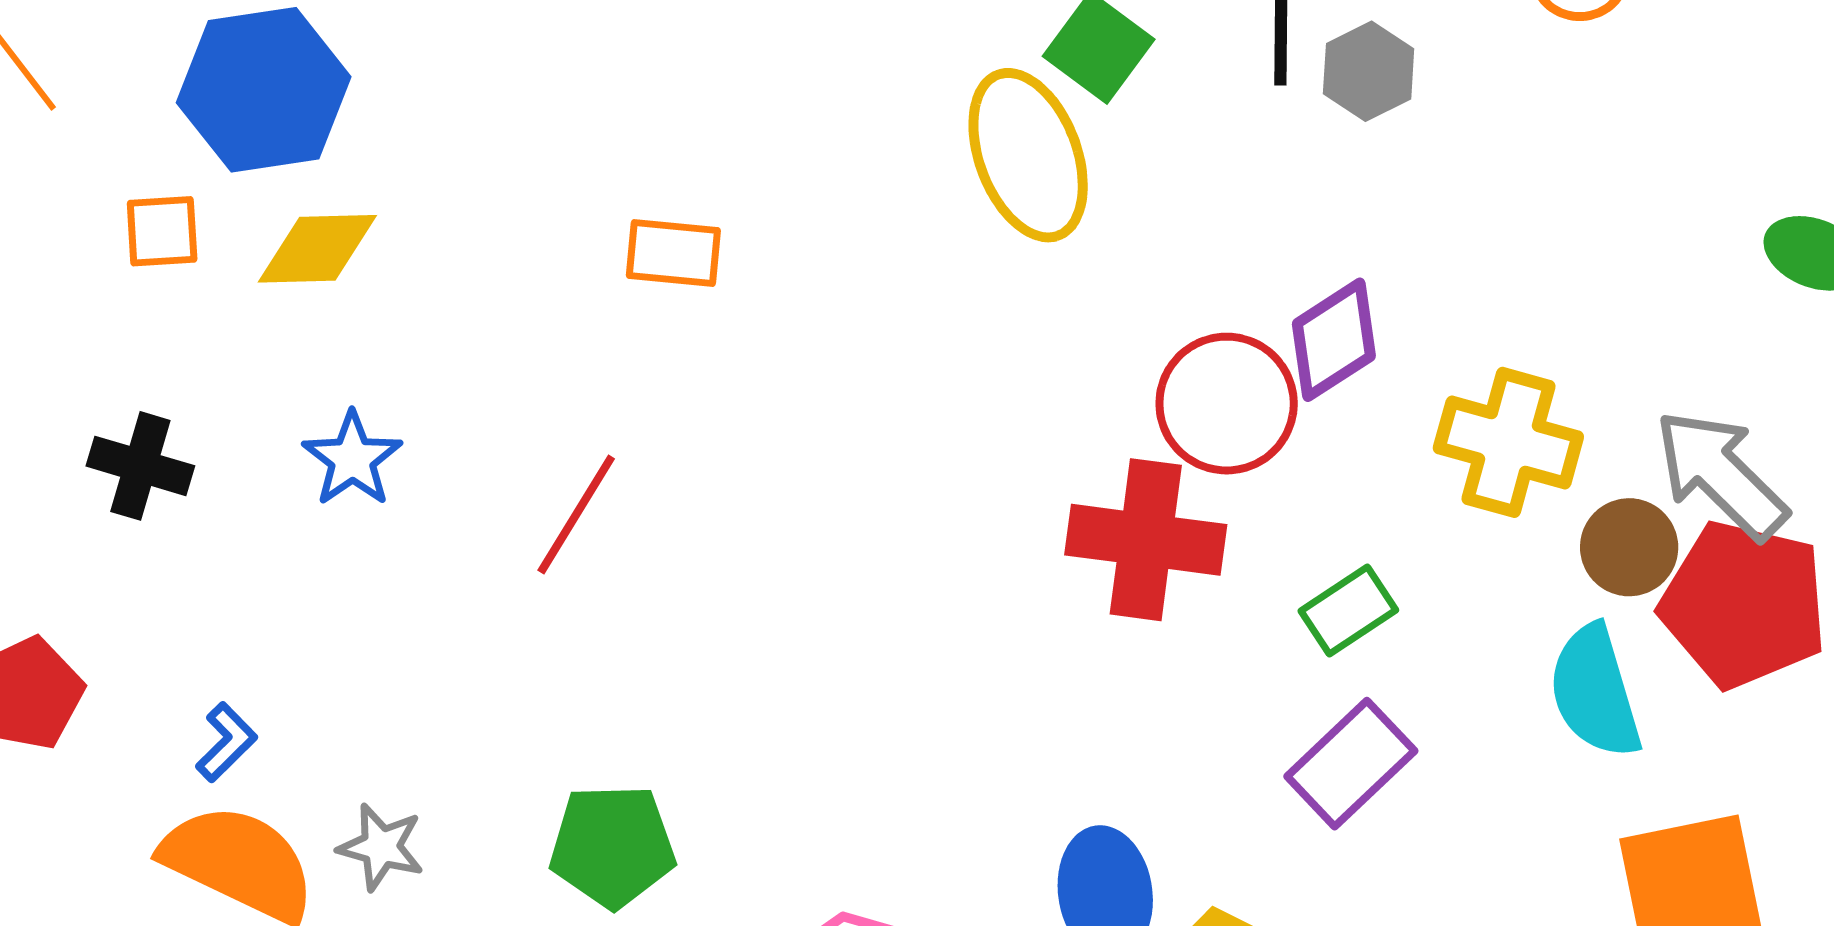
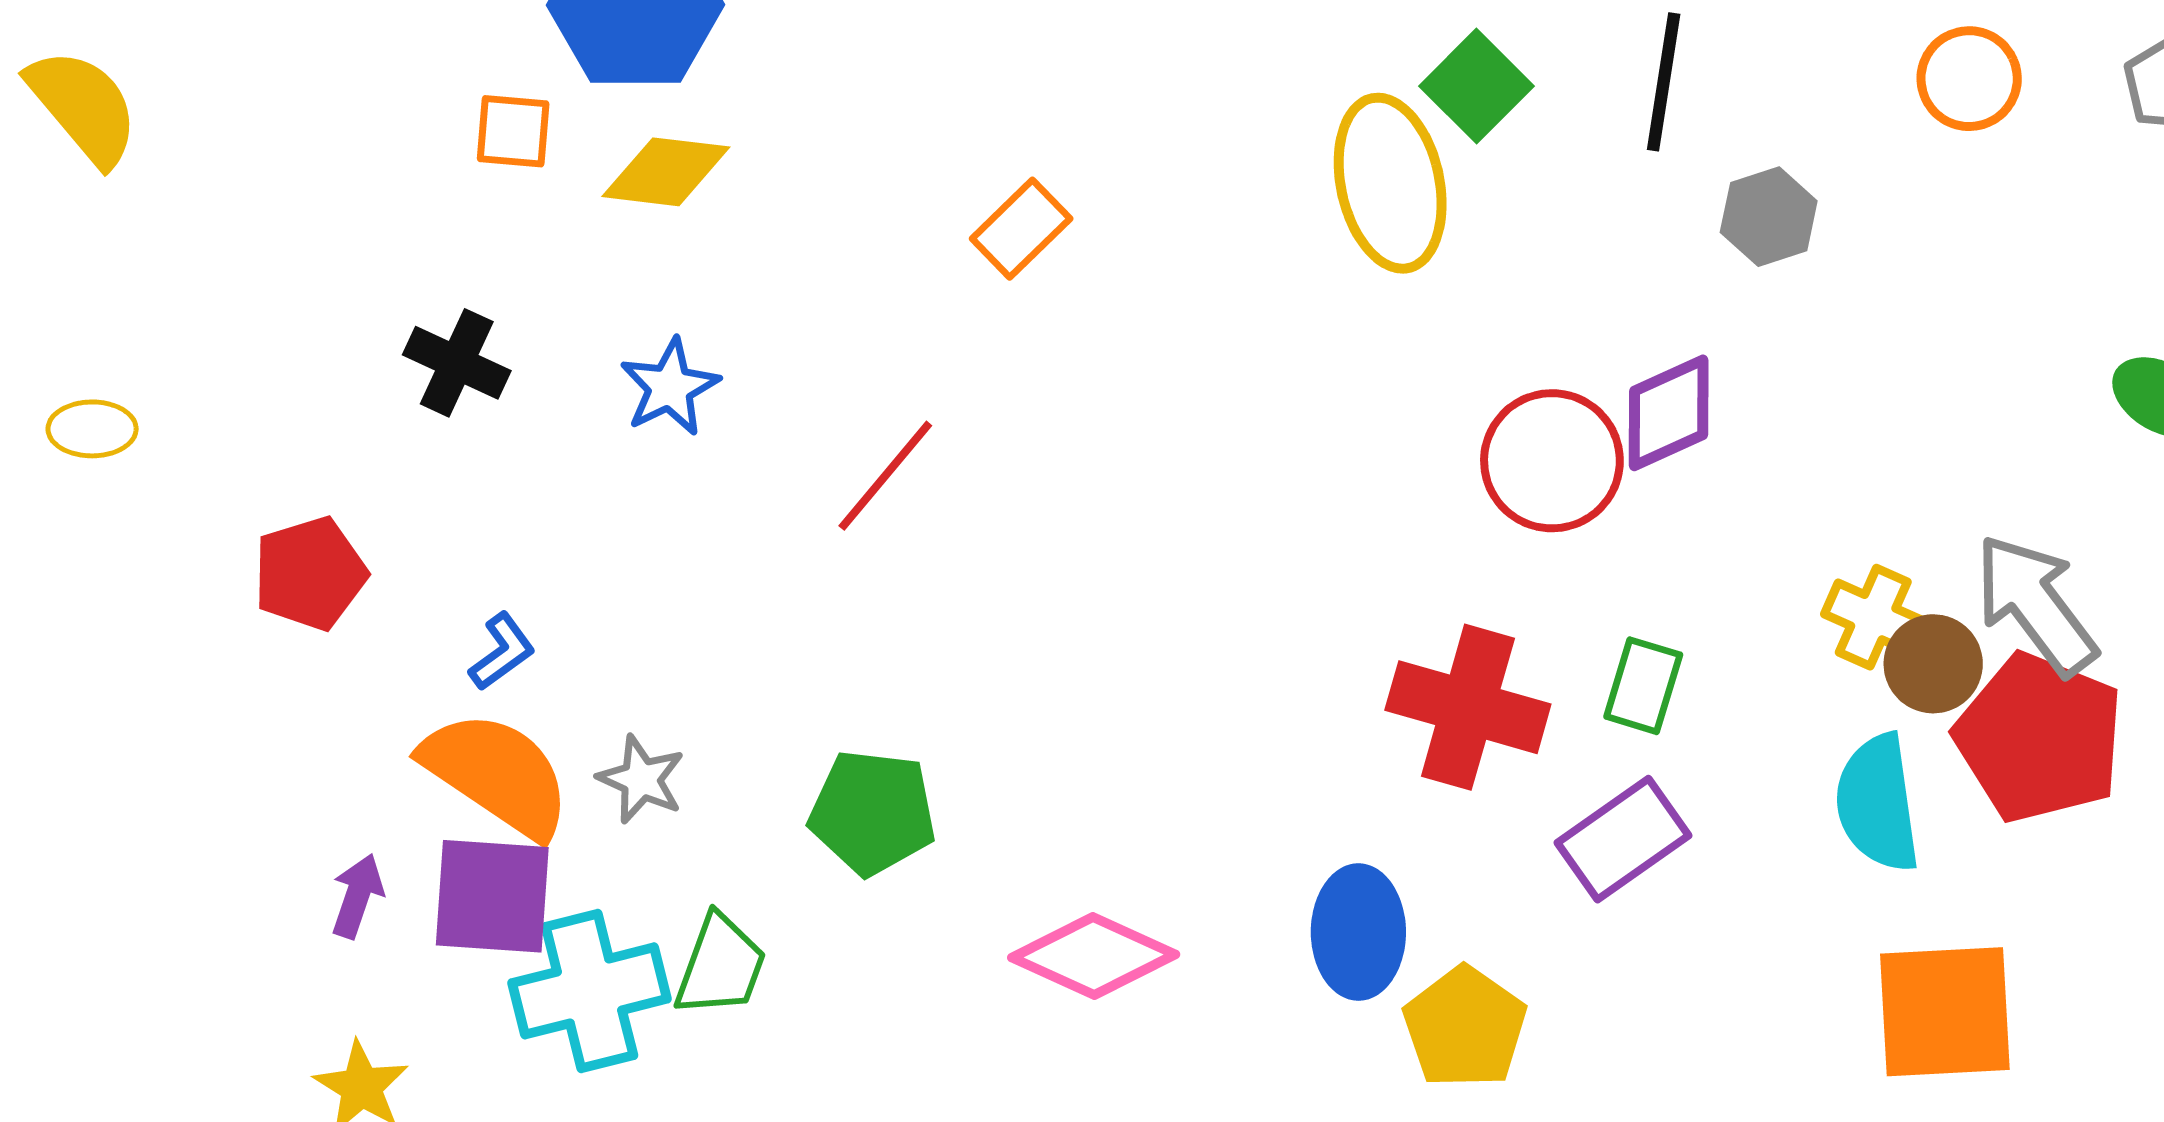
gray hexagon: (1369, 71) -> (1769, 217), moved
orange rectangle: (673, 253) -> (1021, 229), turned -58
yellow cross: (1508, 442) -> (1873, 617), moved, size x0.7
red cross: (1146, 540) -> (1468, 707), moved
green rectangle: (1348, 610) -> (1643, 686), turned -48

